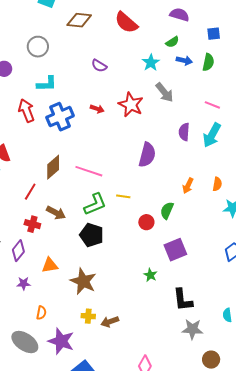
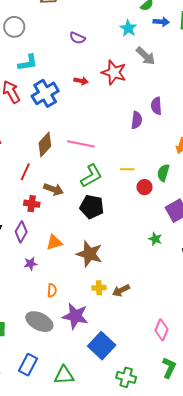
purple semicircle: (184, 132) -> (156, 106), moved
purple semicircle: (147, 155) -> (137, 120), size x0.7
yellow line: (123, 196) -> (127, 169), moved

